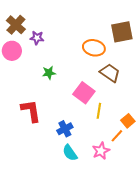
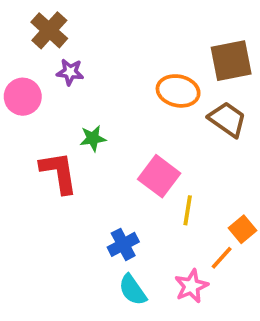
brown cross: (16, 25) -> (49, 30), moved
brown trapezoid: (110, 73) -> (227, 119), moved
red L-shape: (31, 111) -> (59, 172), moved

